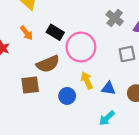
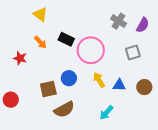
brown semicircle: (48, 64) -> (64, 109), moved
blue circle: (67, 96) -> (69, 78), moved
cyan arrow: (107, 118) -> (106, 113), moved

